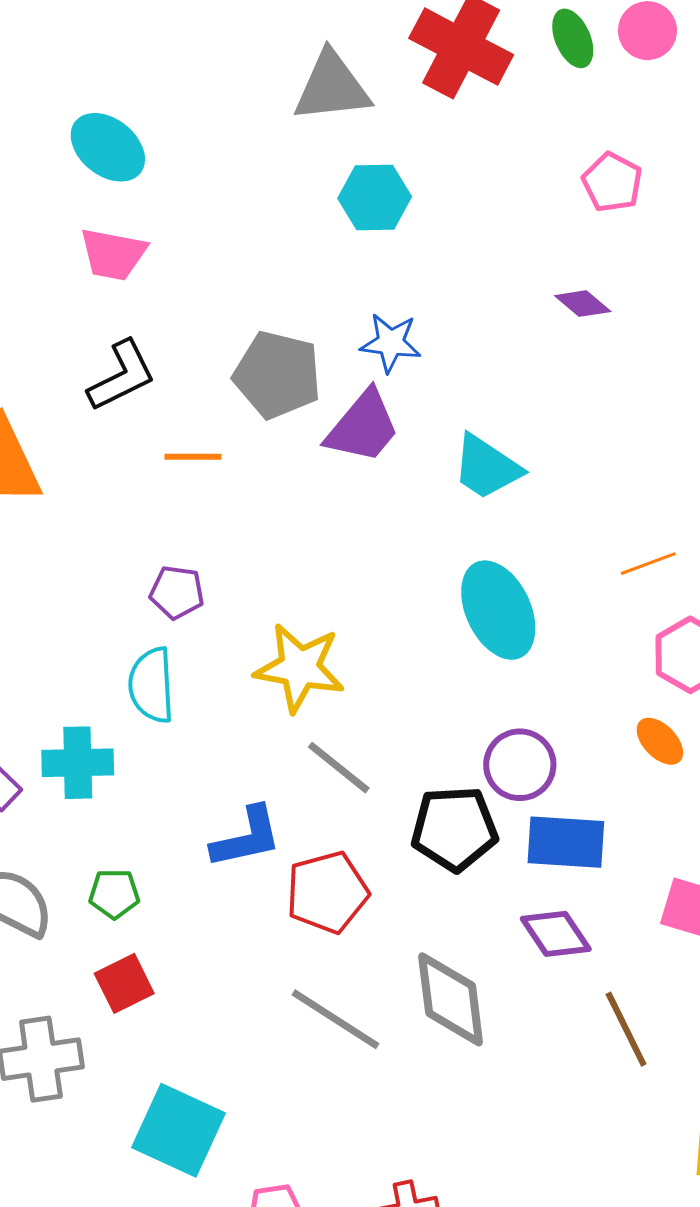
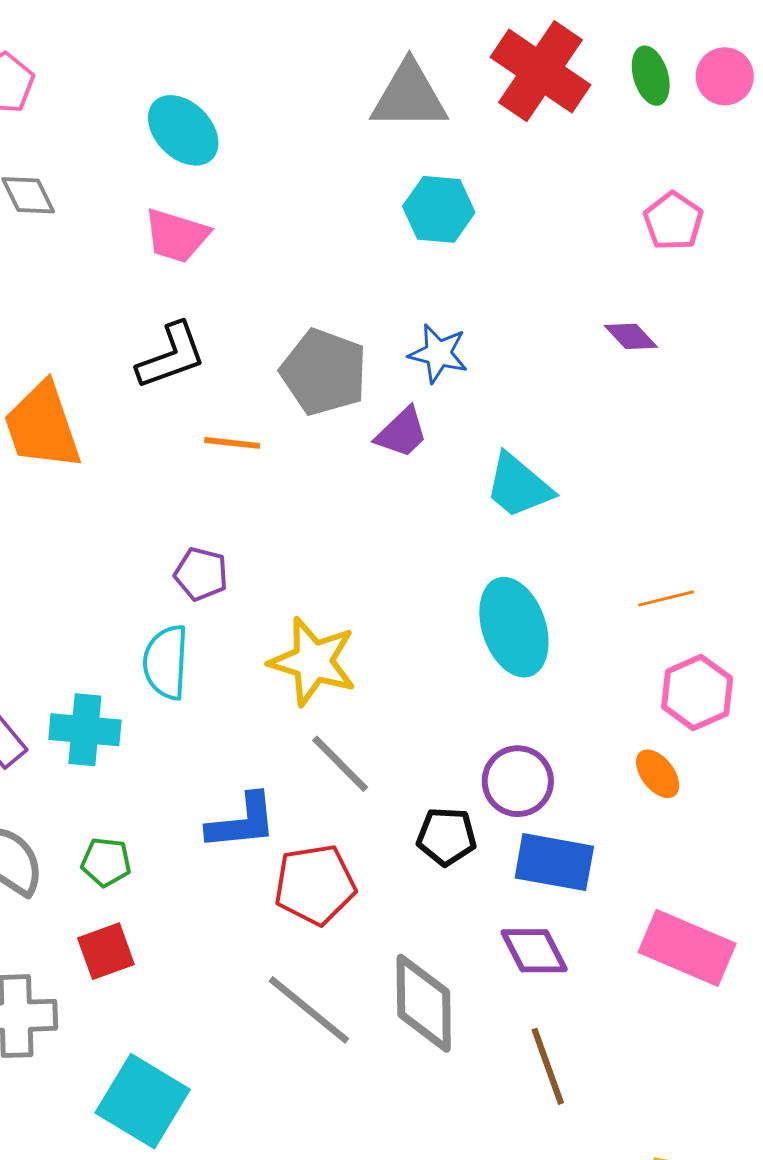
purple trapezoid: (363, 427) -> (402, 433), size x0.7
black pentagon: (454, 829) -> (446, 836), size x0.7
brown line: (626, 1029) -> (548, 1066), moved

